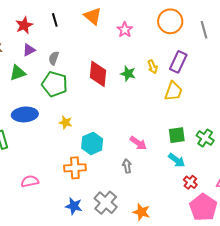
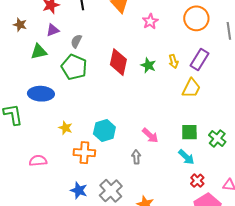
yellow star: (66, 122) -> (65, 128), moved

